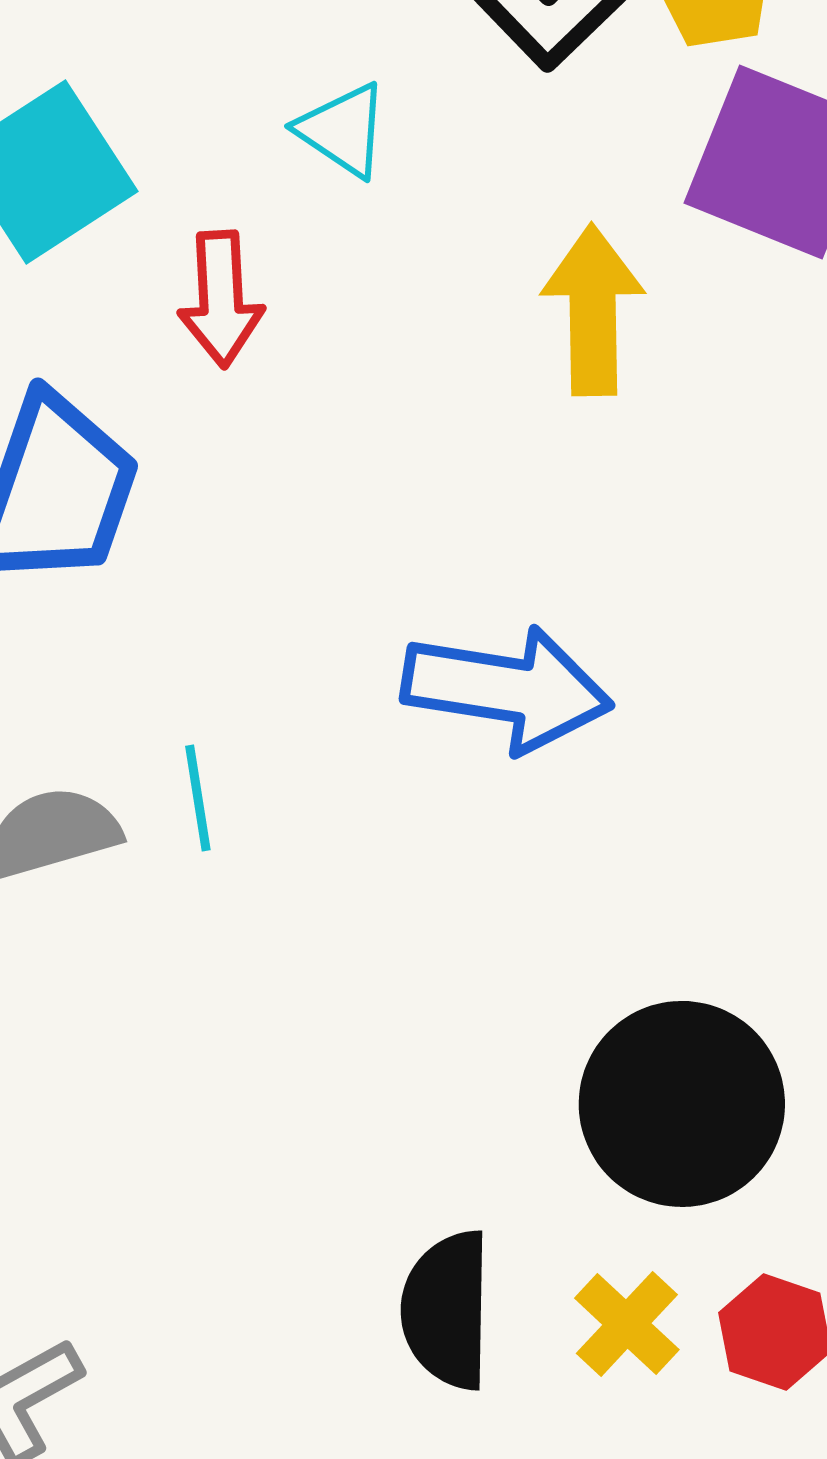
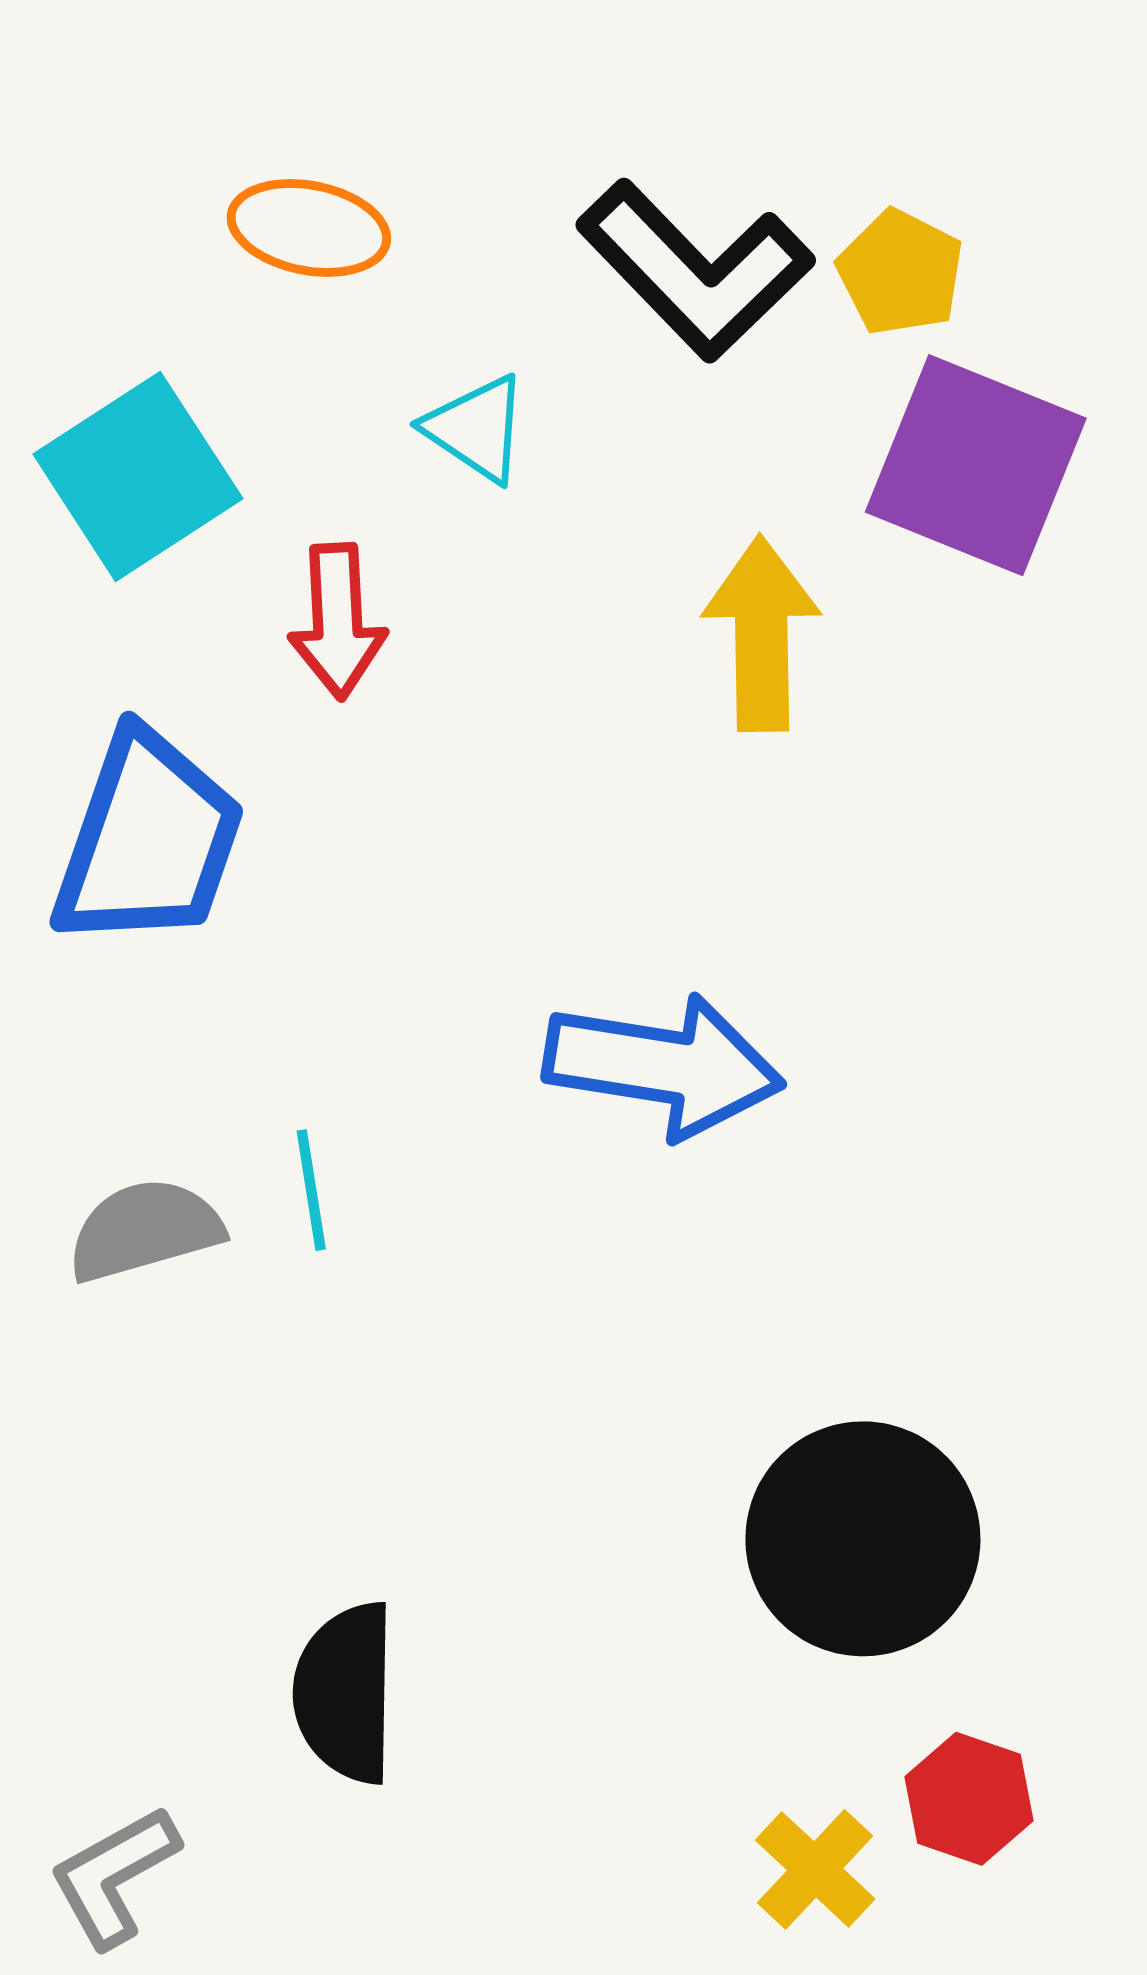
black semicircle: (447, 1310) -> (345, 1693), moved
yellow cross: (627, 1324) -> (815, 1869), moved

